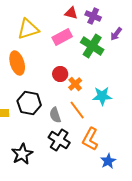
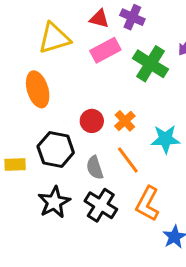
red triangle: (71, 13) -> (99, 19), moved
purple cross: (93, 16) -> (132, 17), moved
red circle: (60, 74) -> (92, 121), moved
black star: (22, 154) -> (54, 202), moved

